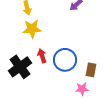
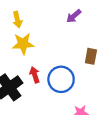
brown rectangle: (91, 70) -> (91, 56), moved

